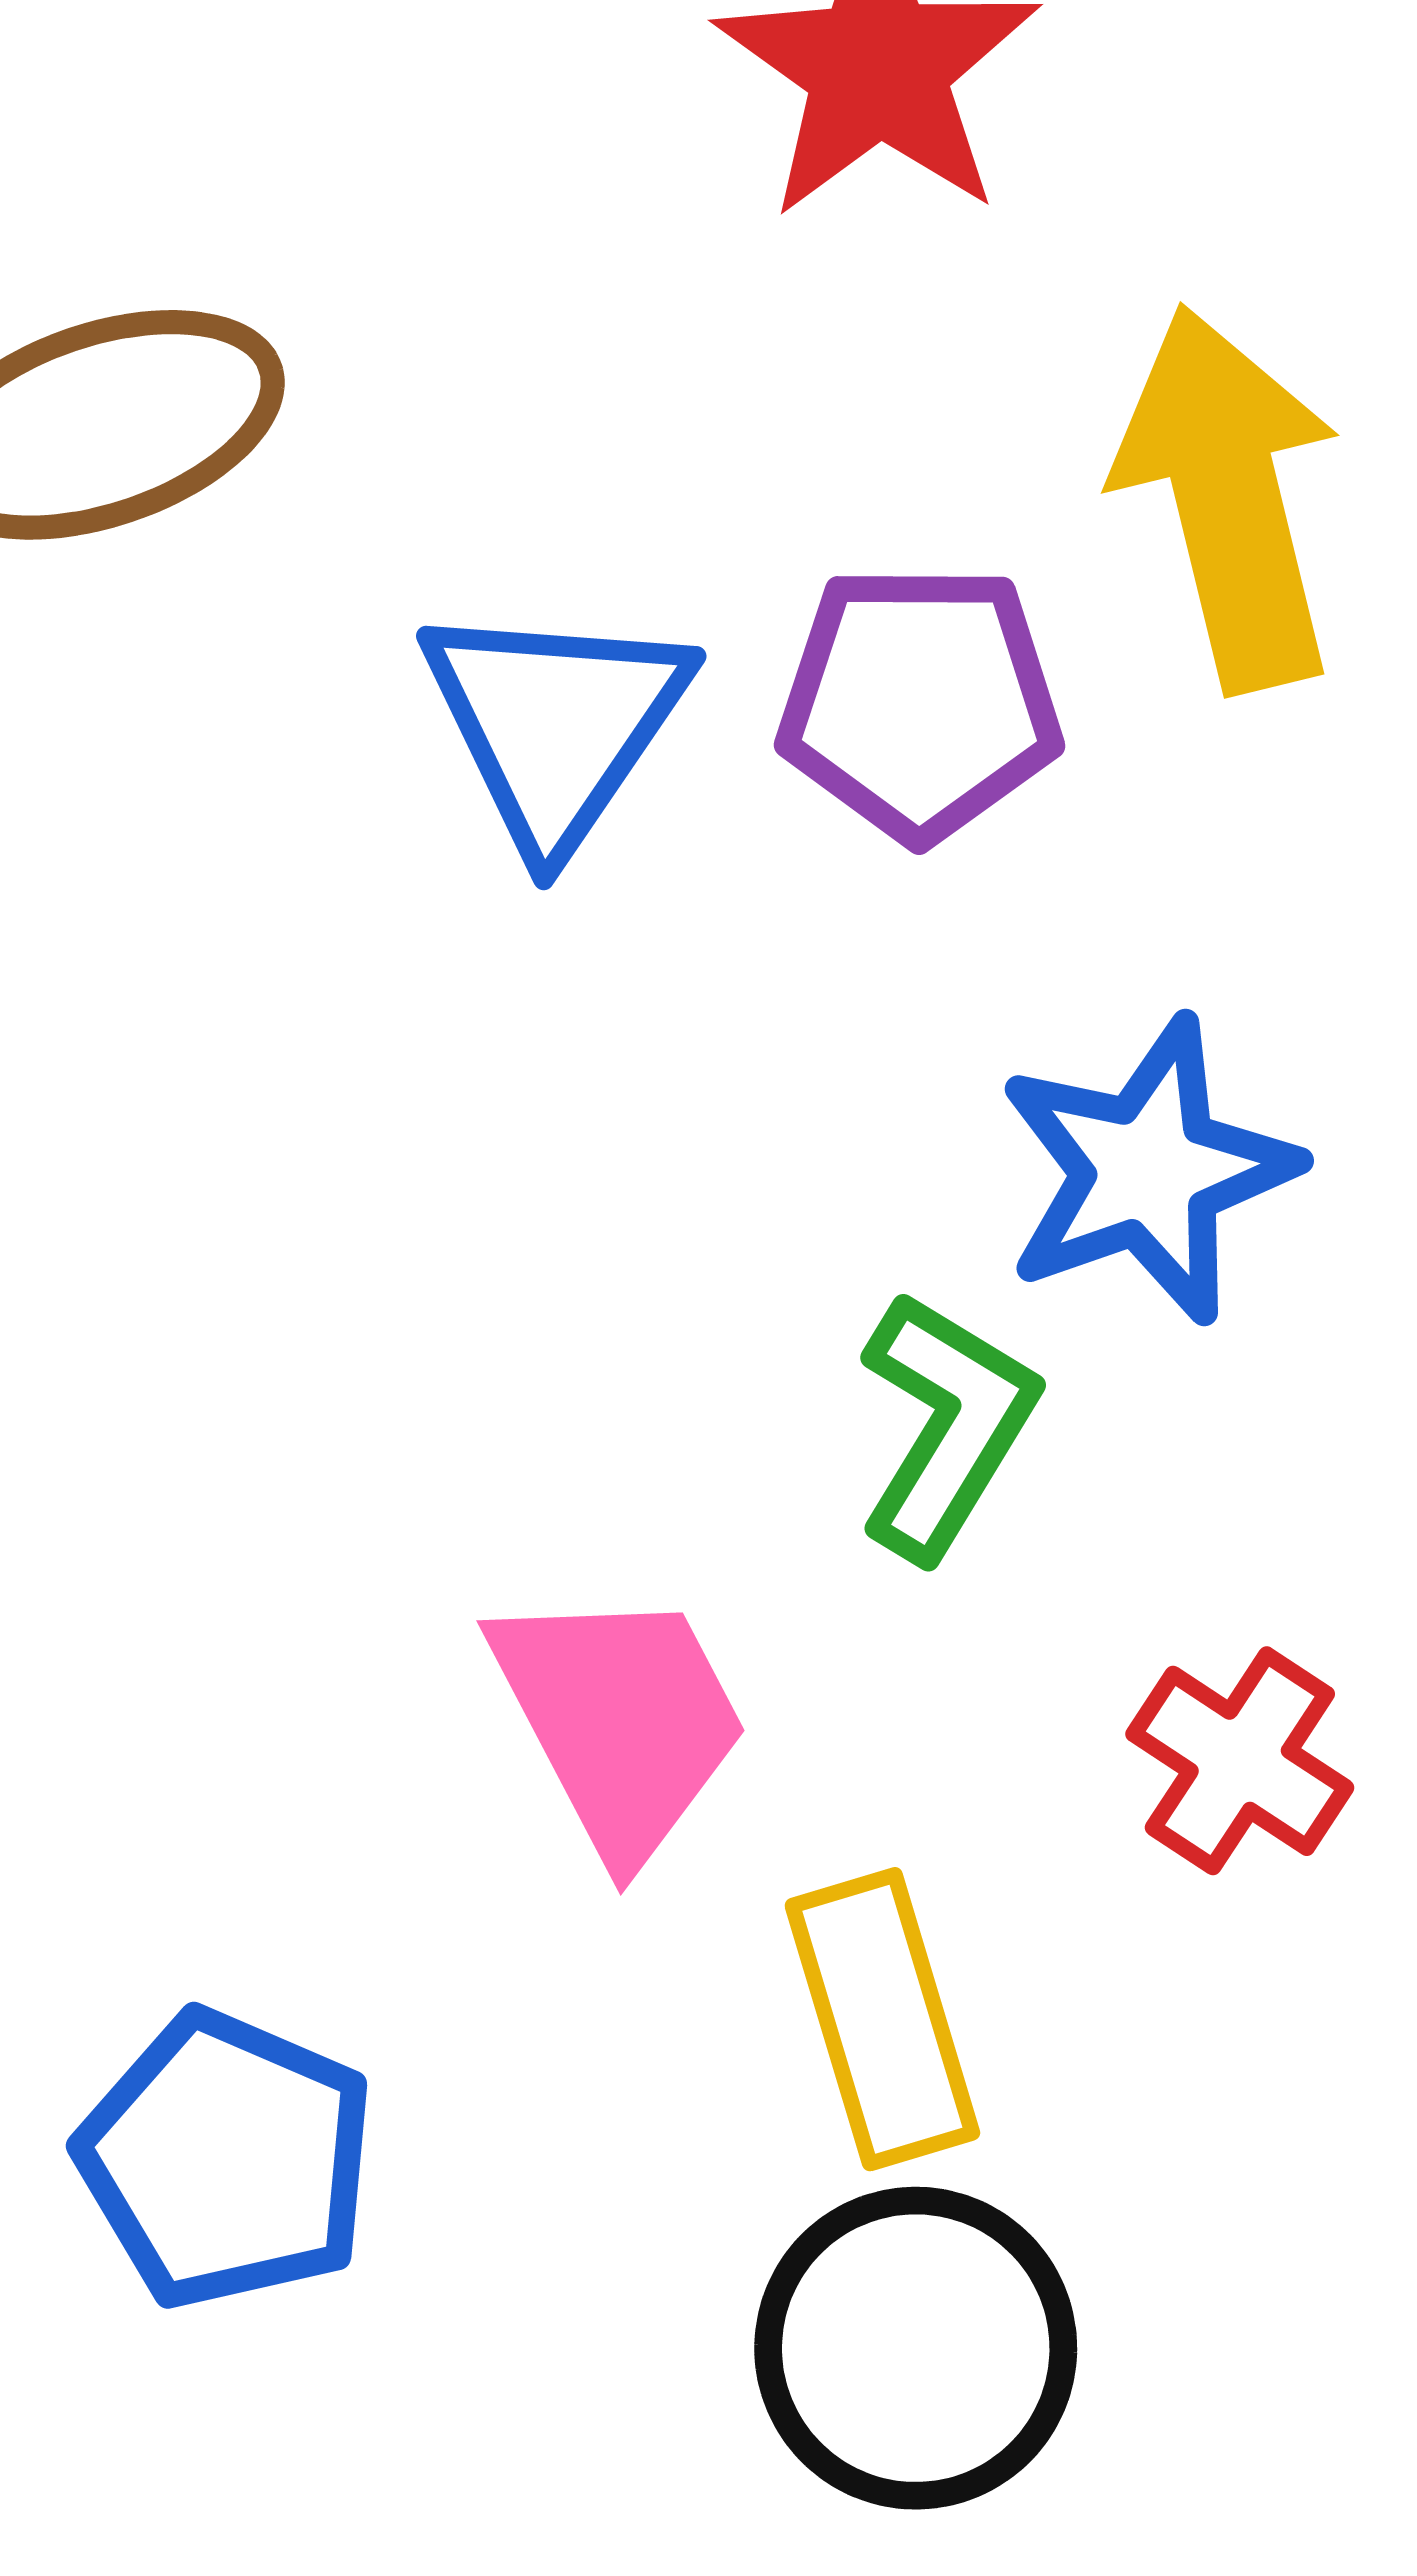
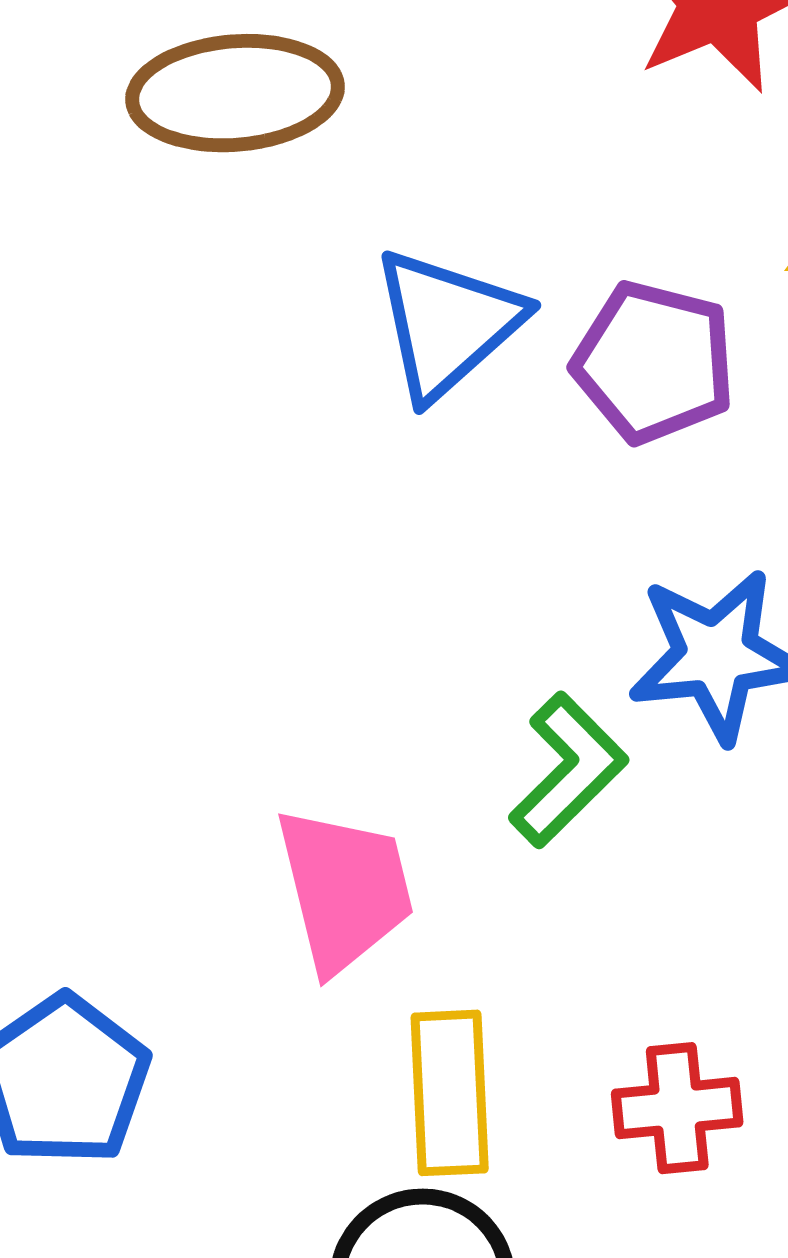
red cross: (1240, 1761) -> (677, 1108), moved, turned 37

